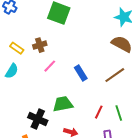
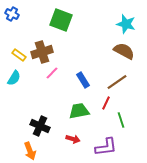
brown cross: (40, 45) -> (42, 52), size x1.5
green trapezoid: (63, 104) -> (79, 111), moved
red line: (99, 112) -> (106, 103), moved

